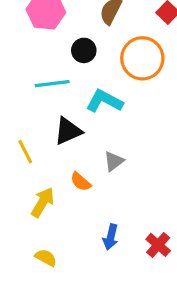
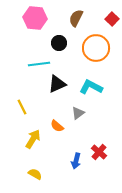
cyan L-shape: (104, 101) -> (91, 87), moved
black triangle: (68, 131) -> (57, 84), moved
red cross: (158, 245) -> (99, 152), moved

